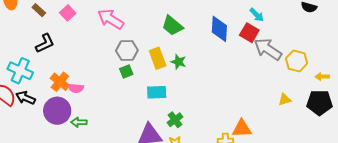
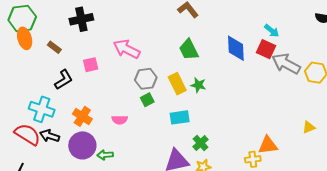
pink square: (68, 13) -> (91, 65), moved, turned 35
green trapezoid: (172, 26) -> (189, 50), turned 30
pink semicircle: (76, 88) -> (120, 120), moved
yellow triangle: (285, 100) -> (309, 127), moved

